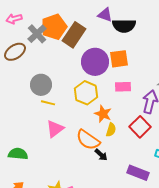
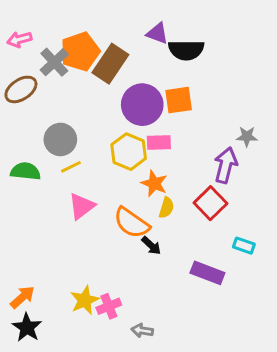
pink rectangle: (123, 87) -> (159, 143), moved
yellow line: (48, 103) -> (71, 167), turned -40
green semicircle: (18, 154) -> (25, 171), moved

